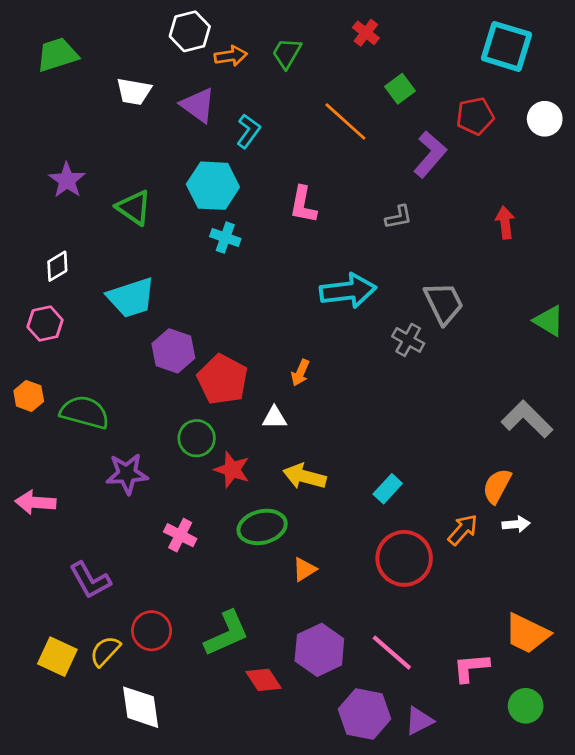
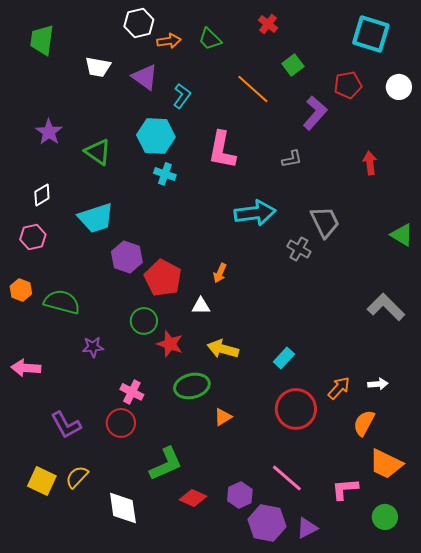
green trapezoid: (287, 53) -> (210, 39), turned -75
green trapezoid: (57, 55) -> (42, 40), turned -64
pink L-shape: (303, 205) -> (222, 150), size x1.4
purple star: (127, 474) -> (93, 347), size x0.7
orange semicircle: (497, 486) -> (364, 423), moved
red circle: (152, 631) -> (121, 423), moved
purple hexagon: (319, 650) -> (240, 495), moved, size x0.7
red diamond: (263, 680) -> (193, 498), turned -32
white diamond: (141, 707) -> (123, 508), moved

